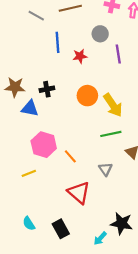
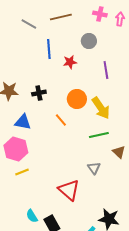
purple line: (118, 54) -> (106, 70), moved
blue triangle: (30, 108) -> (23, 122), moved
pink hexagon: (44, 145) -> (16, 149), moved
orange line: (70, 156) -> (61, 120), moved
cyan semicircle: (29, 223) -> (32, 216), moved

